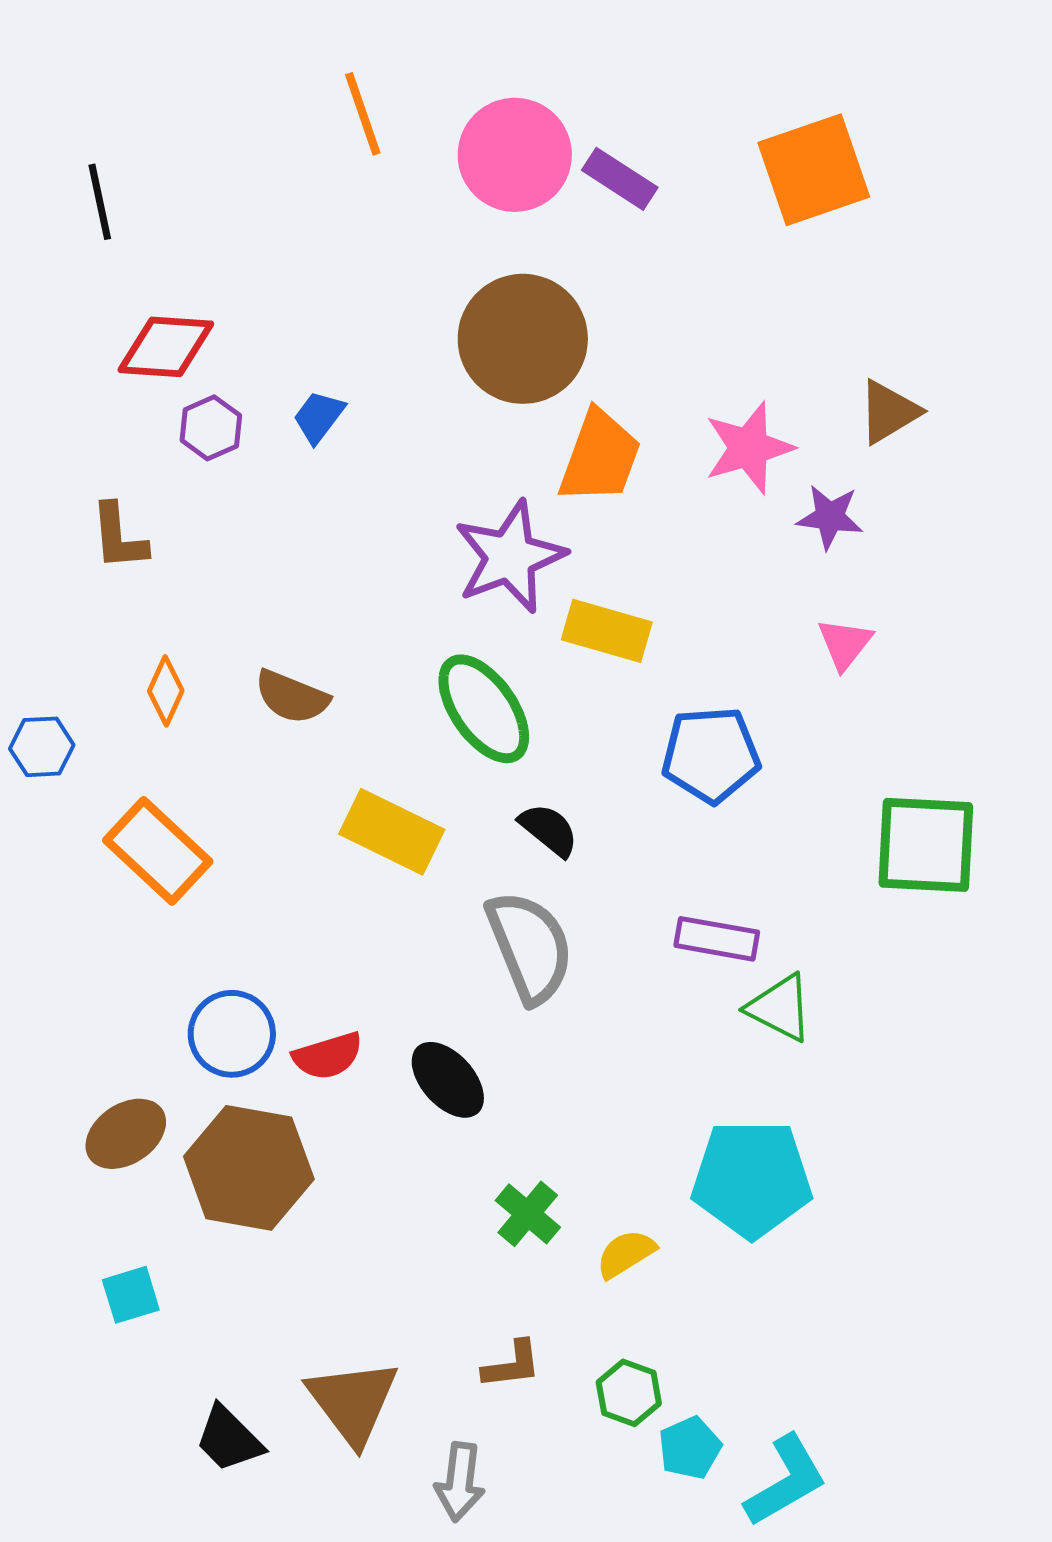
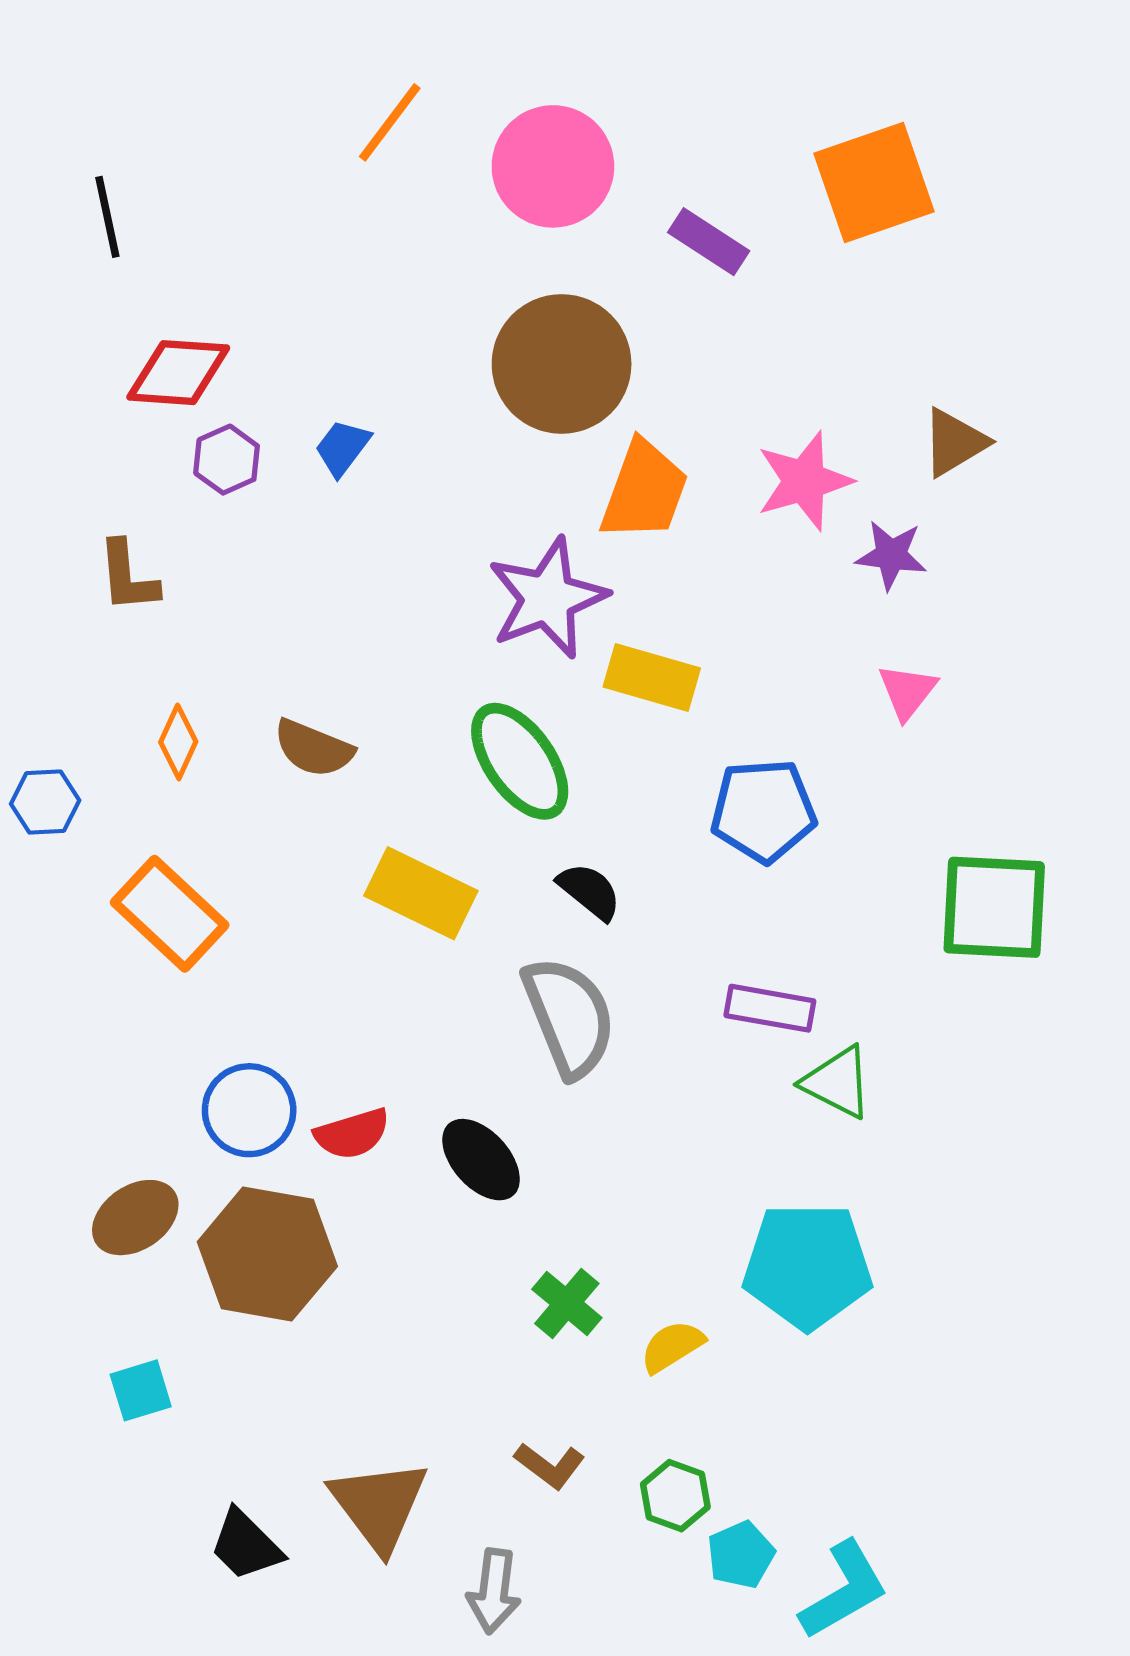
orange line: (363, 114) -> (390, 122), turned 56
purple rectangle: (620, 179) -> (709, 242), moved
brown L-shape: (512, 1365) -> (550, 1466), turned 44

